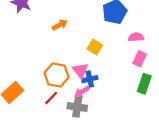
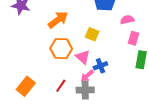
orange arrow: (60, 25) -> (58, 20), size x1.5
orange hexagon: (57, 75) -> (61, 49), moved
blue cross: (90, 79) -> (100, 66), moved

